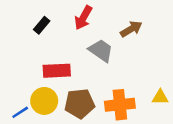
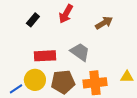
gray trapezoid: (101, 50) -> (80, 52), moved

